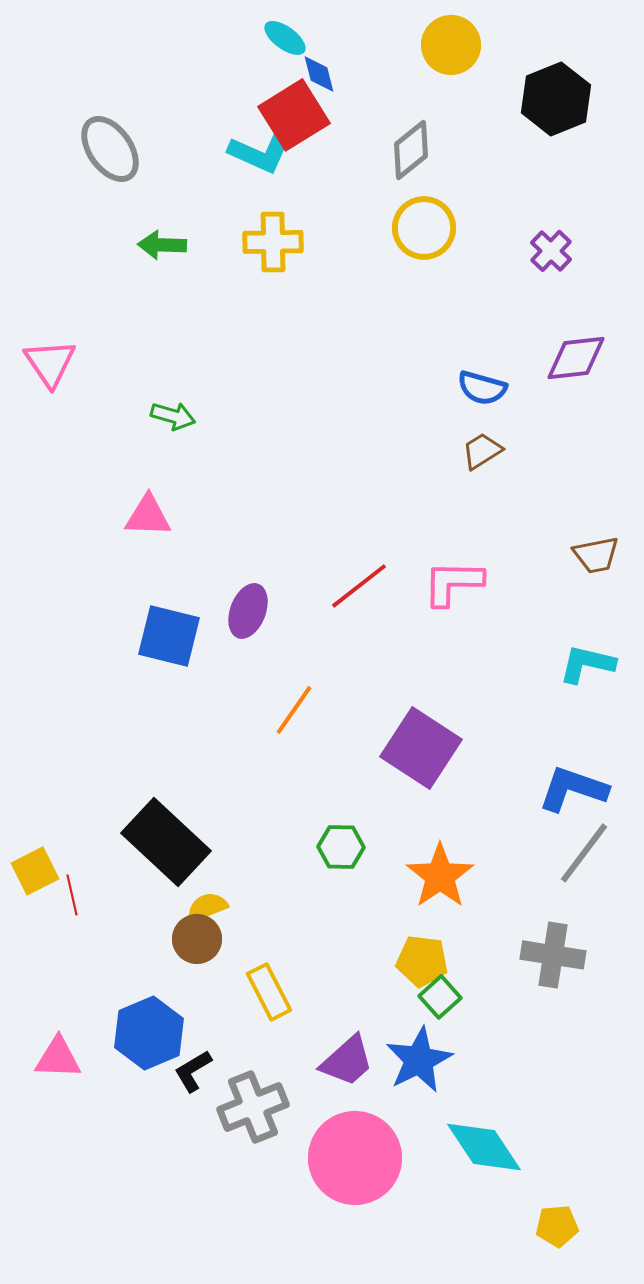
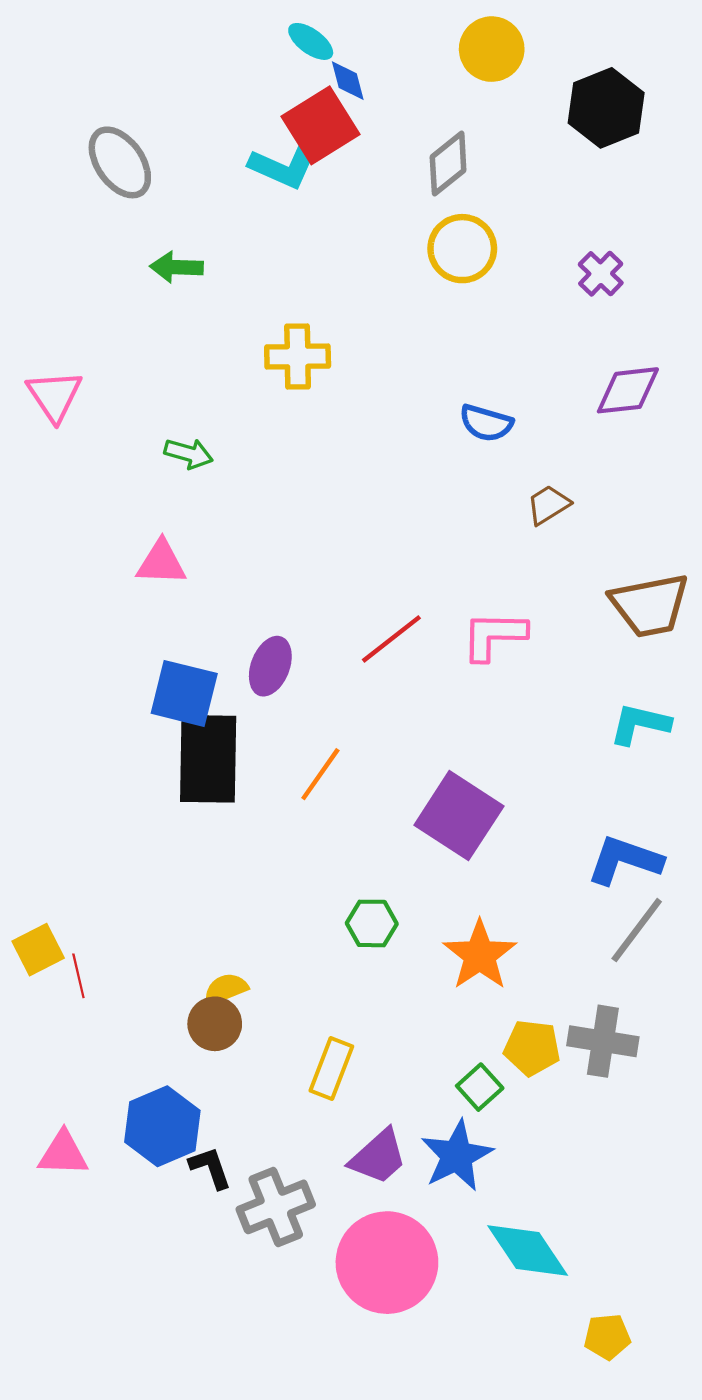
yellow cross: (273, 242) -> (298, 357), moved
blue semicircle: (482, 388) -> (486, 423), moved
brown trapezoid: (482, 451) -> (548, 505), moved
brown trapezoid: (596, 555) -> (650, 605), size x1.6
black rectangle: (166, 842) -> (208, 759), moved, turned 48
yellow pentagon: (422, 961) -> (532, 1048), moved
yellow rectangle: (269, 992) -> (331, 1068), moved, turned 48
black L-shape: (193, 1071) -> (210, 1168), turned 102

